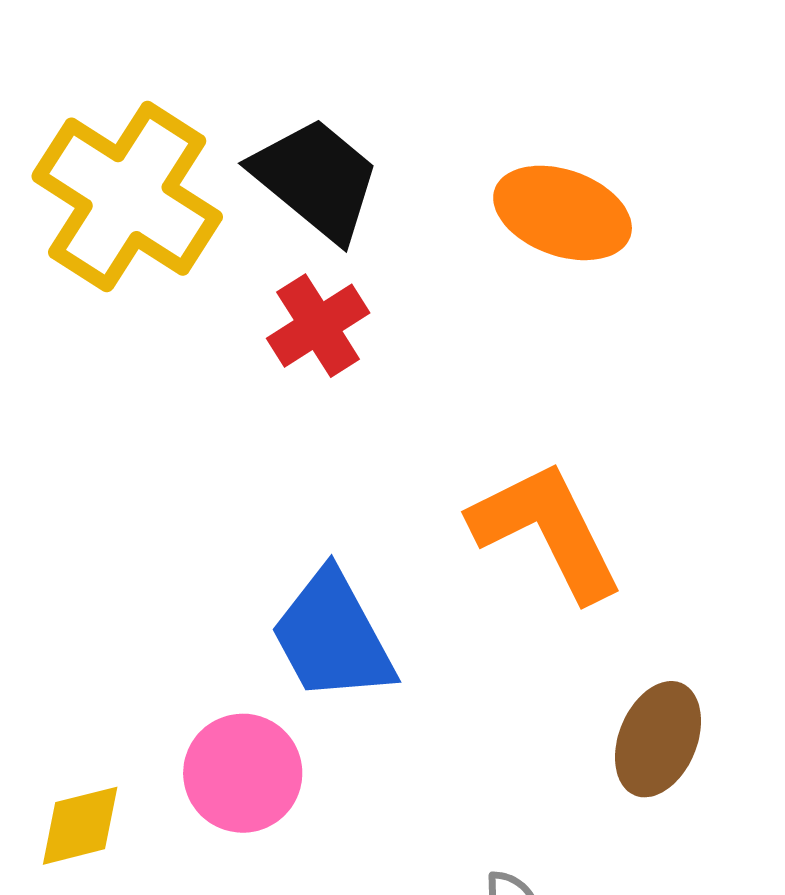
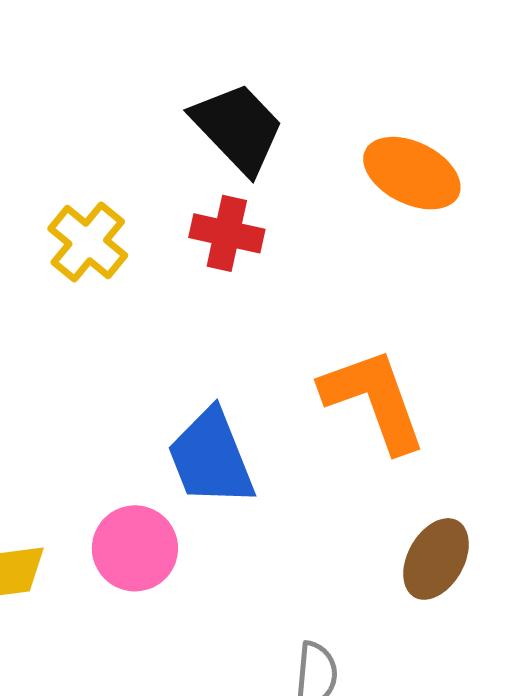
yellow cross: (127, 197) -> (88, 242), moved, size x0.6
red cross: (318, 326) -> (227, 233), turned 38

